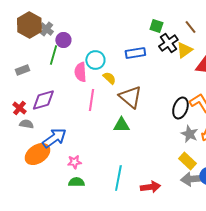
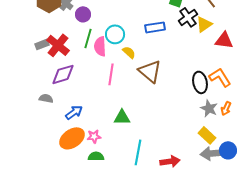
green line: (53, 55) -> (88, 38), moved
red cross: (19, 108) -> (58, 45), moved, size x1.6
black ellipse: (180, 108) -> (200, 82), turned -30
green triangle: (121, 125) -> (122, 117), moved
blue arrow: (54, 138) -> (74, 112), size x0.7
orange ellipse: (37, 154) -> (72, 138), moved

